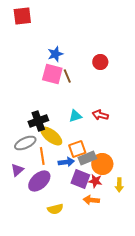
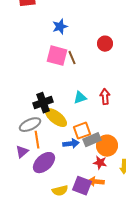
blue star: (55, 54) -> (60, 27), moved
red arrow: (100, 115) -> (105, 97), turned 70
orange line: (42, 156) -> (37, 140), moved
purple square: (80, 179) -> (82, 186), moved

